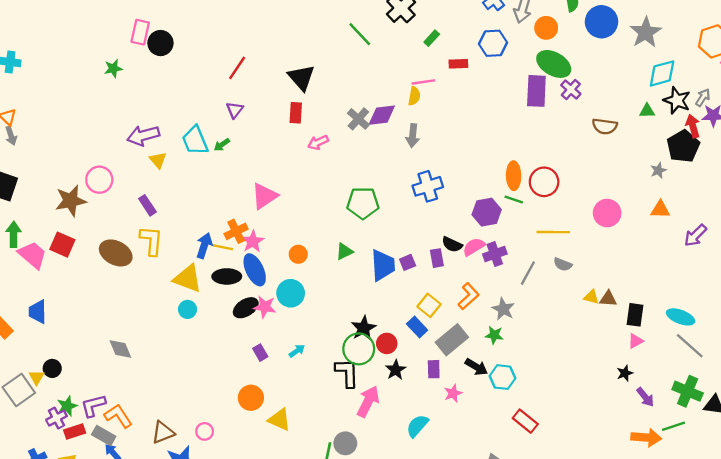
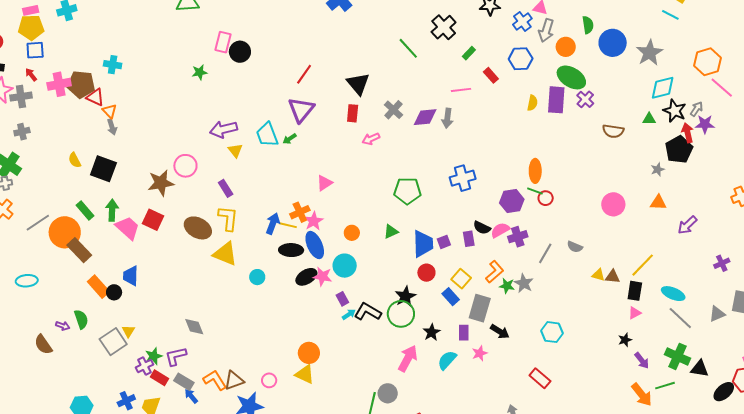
red rectangle: (458, 64) -> (491, 75), turned 49
yellow semicircle: (414, 96) -> (532, 103), moved
purple triangle: (235, 110) -> (301, 110), size x1.8
gray cross: (358, 119) -> (393, 110), moved
gray arrow: (413, 136) -> (447, 118), moved
red circle: (544, 182) -> (546, 198), moved, size x0.6
pink triangle: (264, 196) -> (324, 183), size x0.7
yellow line: (553, 232) -> (643, 265), moved, turned -48
yellow triangle: (188, 278) -> (225, 254), moved
green star: (494, 335) -> (507, 286), moved
gray rectangle: (452, 340) -> (480, 308), turned -36
red circle: (387, 343) -> (426, 273), moved
gray diamond: (120, 349) -> (194, 327), moved
purple rectangle: (260, 353) -> (342, 299), moved
black circle: (52, 368) -> (114, 292), moved
black L-shape: (347, 373) -> (368, 312), moved, turned -60
cyan hexagon: (502, 377) -> (552, 332), moved
orange L-shape: (118, 416) -> (215, 380), moved
yellow triangle: (280, 420) -> (305, 374), moved
cyan semicircle: (417, 426) -> (447, 360), moved
red rectangle: (75, 431) -> (159, 378), turned 48
orange arrow: (646, 438) -> (642, 395), turned 45

